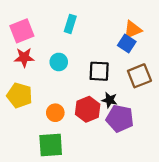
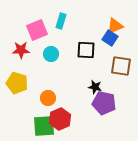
pink square: (22, 31) -> (37, 30), moved
black square: (99, 71) -> (86, 50), moved
brown square: (139, 76) -> (121, 66), turned 30
red hexagon: (88, 109) -> (60, 119), moved

